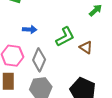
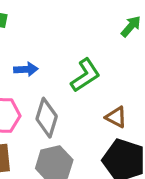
brown triangle: (86, 47) -> (116, 117), moved

